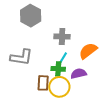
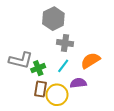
gray hexagon: (31, 16) -> (53, 19), moved
green cross: (58, 69) -> (38, 68), moved, turned -32

